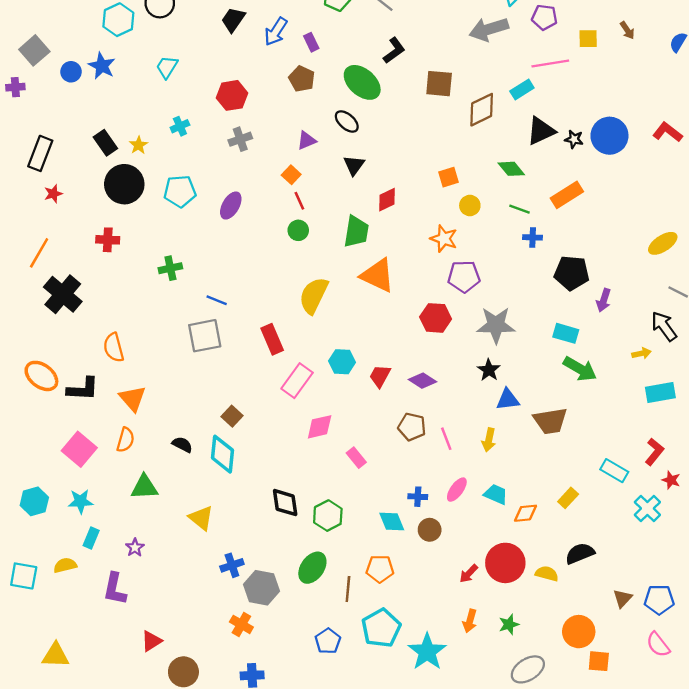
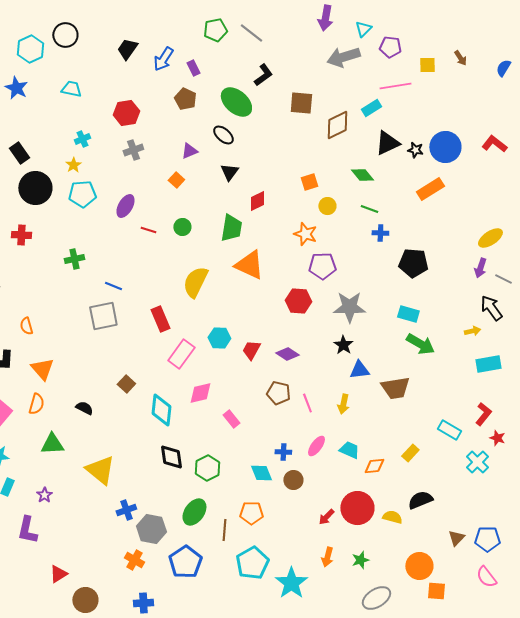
cyan trapezoid: (167, 67) -> (71, 89), turned 70
yellow star: (138, 145) -> (73, 165), moved
orange rectangle: (567, 195) -> (430, 189), moved
red line: (299, 201) -> (148, 230), moved, turned -49
purple arrow: (604, 300) -> (480, 268), moved
orange semicircle: (114, 348) -> (26, 326), size x0.7
cyan diamond: (222, 454) -> (161, 410), moved
yellow triangle: (201, 518) -> (100, 470), size x1.4
blue pentagon: (328, 641) -> (185, 562), moved, size x1.5

